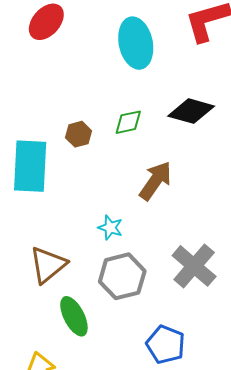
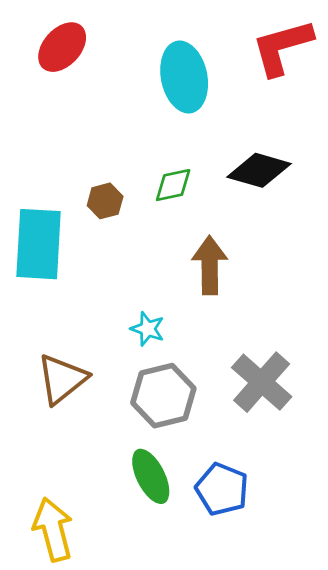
brown arrow: (155, 181) -> (210, 265), turned -36
green ellipse: (74, 316) -> (151, 476), moved

